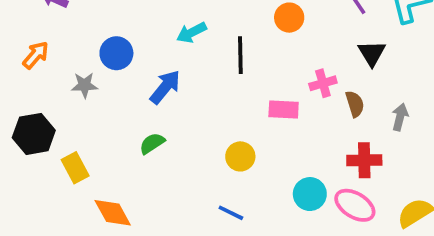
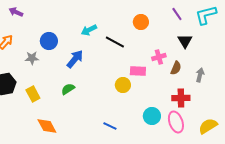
black line: (240, 55) -> (115, 42), turned -60
brown semicircle: (355, 104) -> (176, 68), turned 40
yellow circle: (240, 156) -> (123, 85), moved
yellow rectangle: (75, 168) -> (33, 94), moved
pink ellipse: (355, 205) -> (176, 122), turned 40

